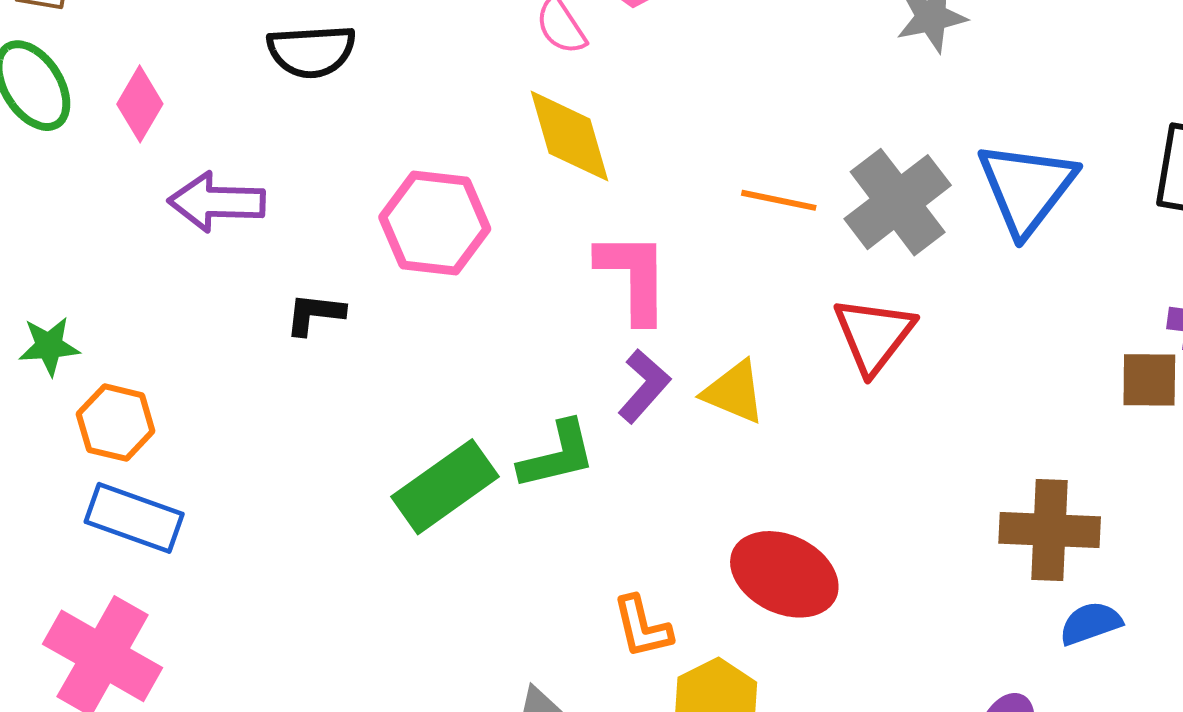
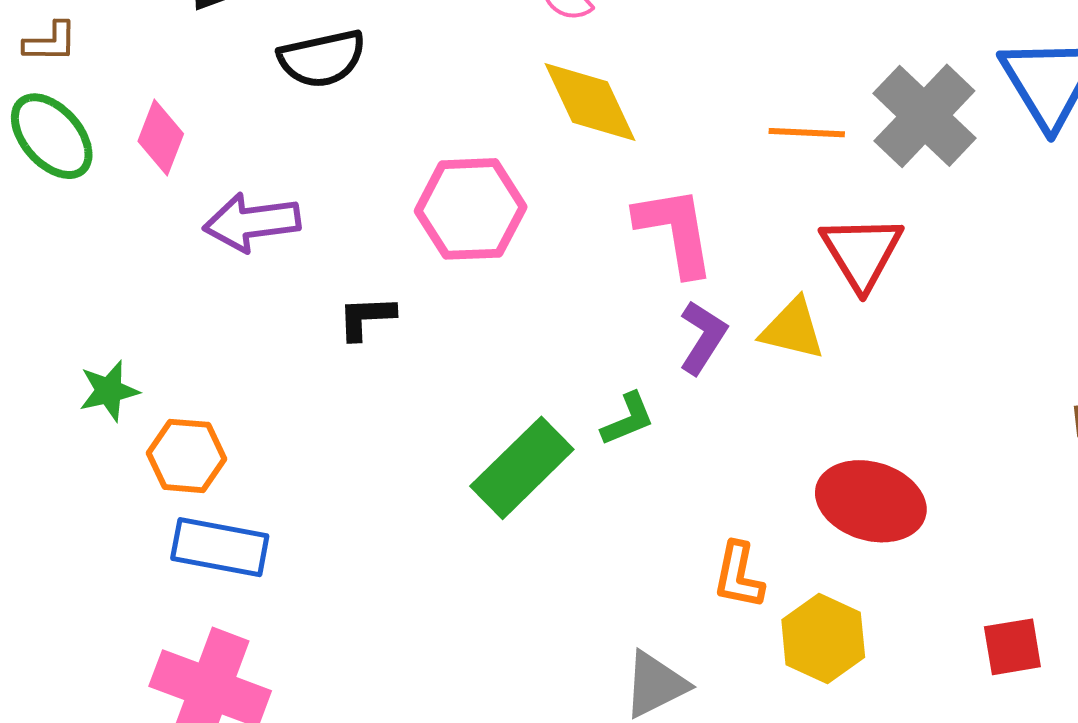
red triangle: (874, 335) -> (862, 252), moved
green L-shape: (557, 455) -> (628, 419), size x0.7
orange L-shape: (642, 627) -> (739, 576), turned 34

